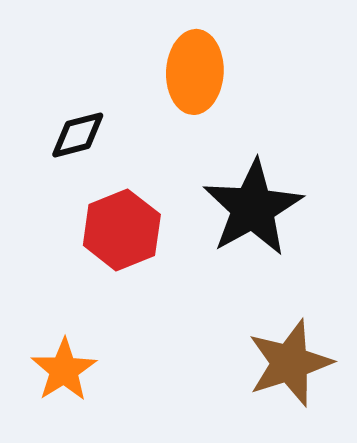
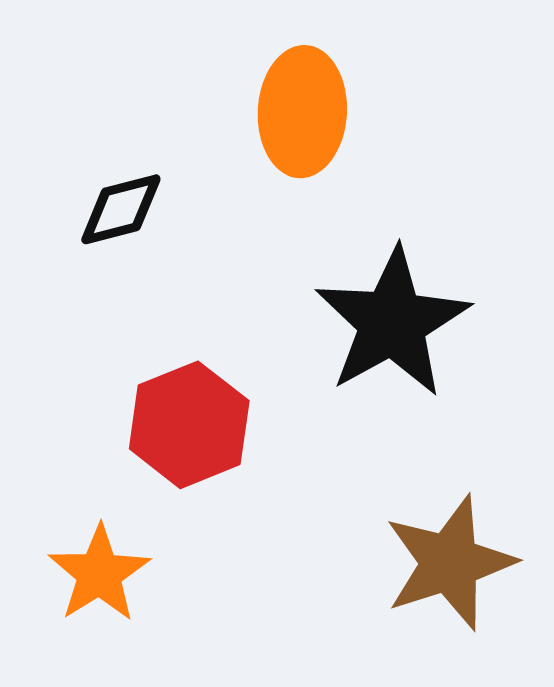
red hexagon: (122, 230) -> (189, 425), moved

